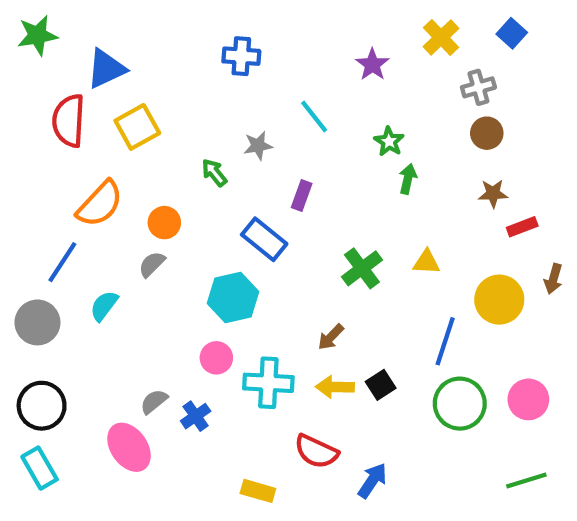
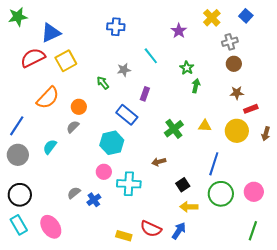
red semicircle: (69, 121) -> (33, 58), turned 60
blue line: (62, 262) -> (17, 126), moved
yellow circle: (499, 300) -> (237, 131), moved
brown arrow: (331, 337) -> (159, 162), turned 32
yellow arrow: (335, 387) -> (189, 207), moved
pink ellipse: (129, 447) -> (51, 227), moved
red semicircle: (316, 451) -> (151, 229), moved
green line: (526, 481) -> (253, 231), turned -54

